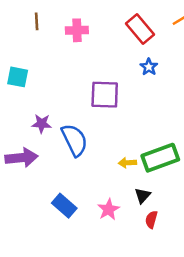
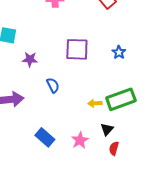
blue star: (149, 67) -> (119, 52), moved
purple star: (42, 124) -> (30, 59), moved
blue semicircle: (74, 140) -> (53, 85), size x0.6

